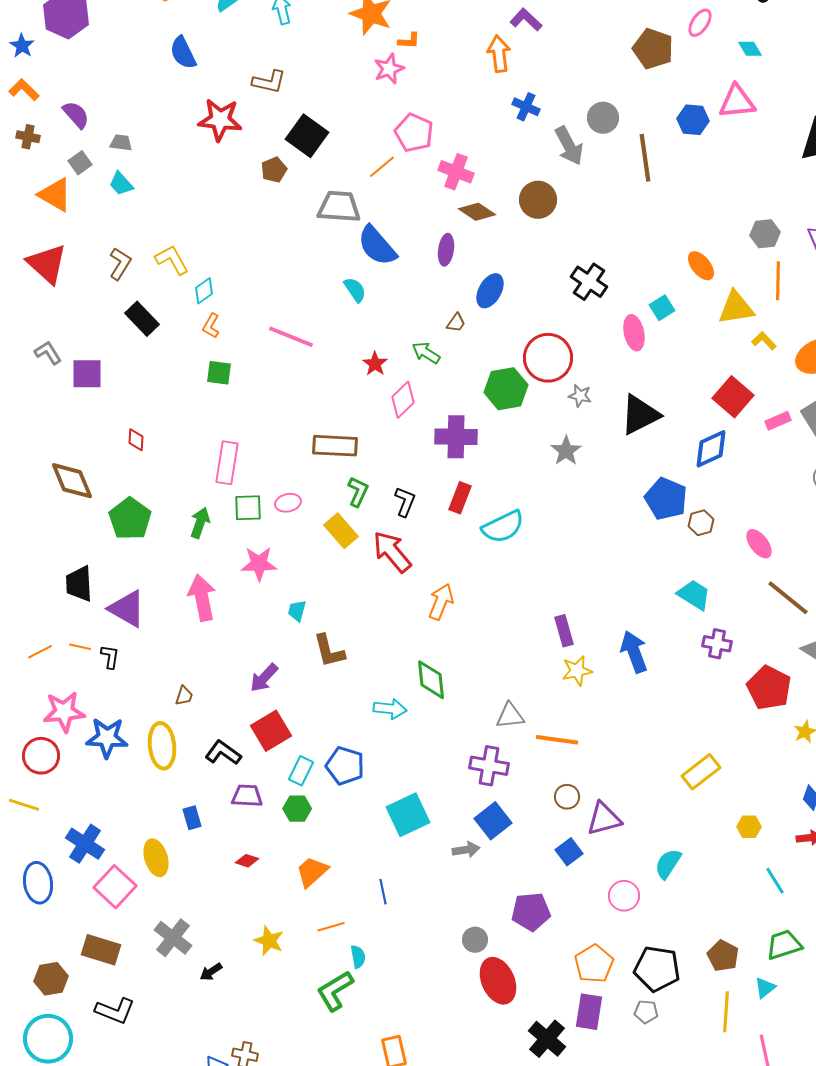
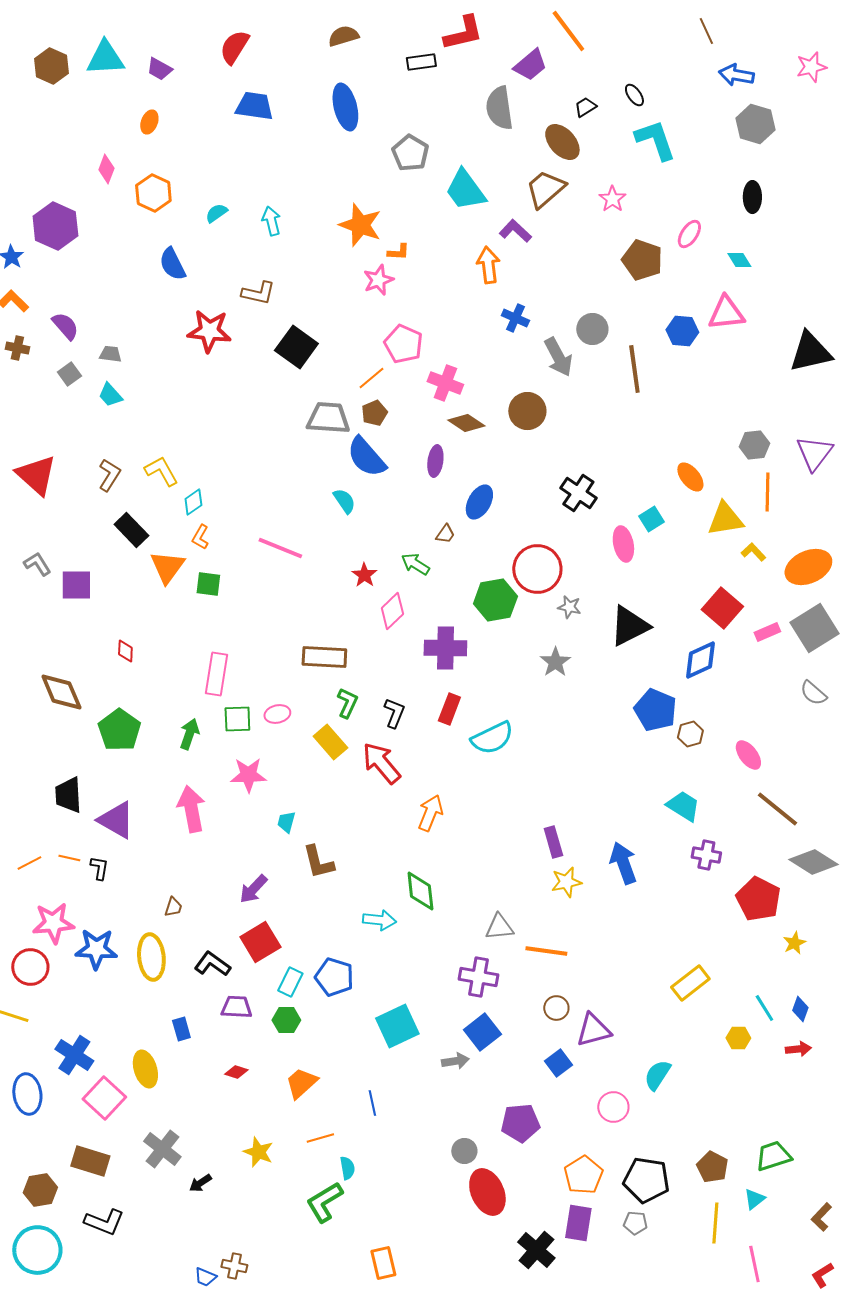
brown pentagon: (274, 170) -> (374, 413), moved
orange triangle: (55, 195) -> (167, 567), moved, turned 36
cyan line: (775, 881) -> (764, 1008), moved

